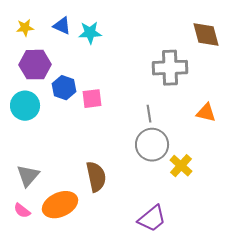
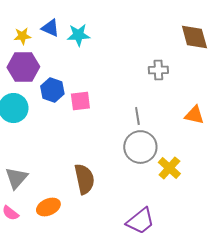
yellow star: (25, 28) -> (22, 36), moved
gray cross: (170, 68) -> (158, 70), size x0.6
orange ellipse: (60, 205) -> (48, 207), size x0.7

